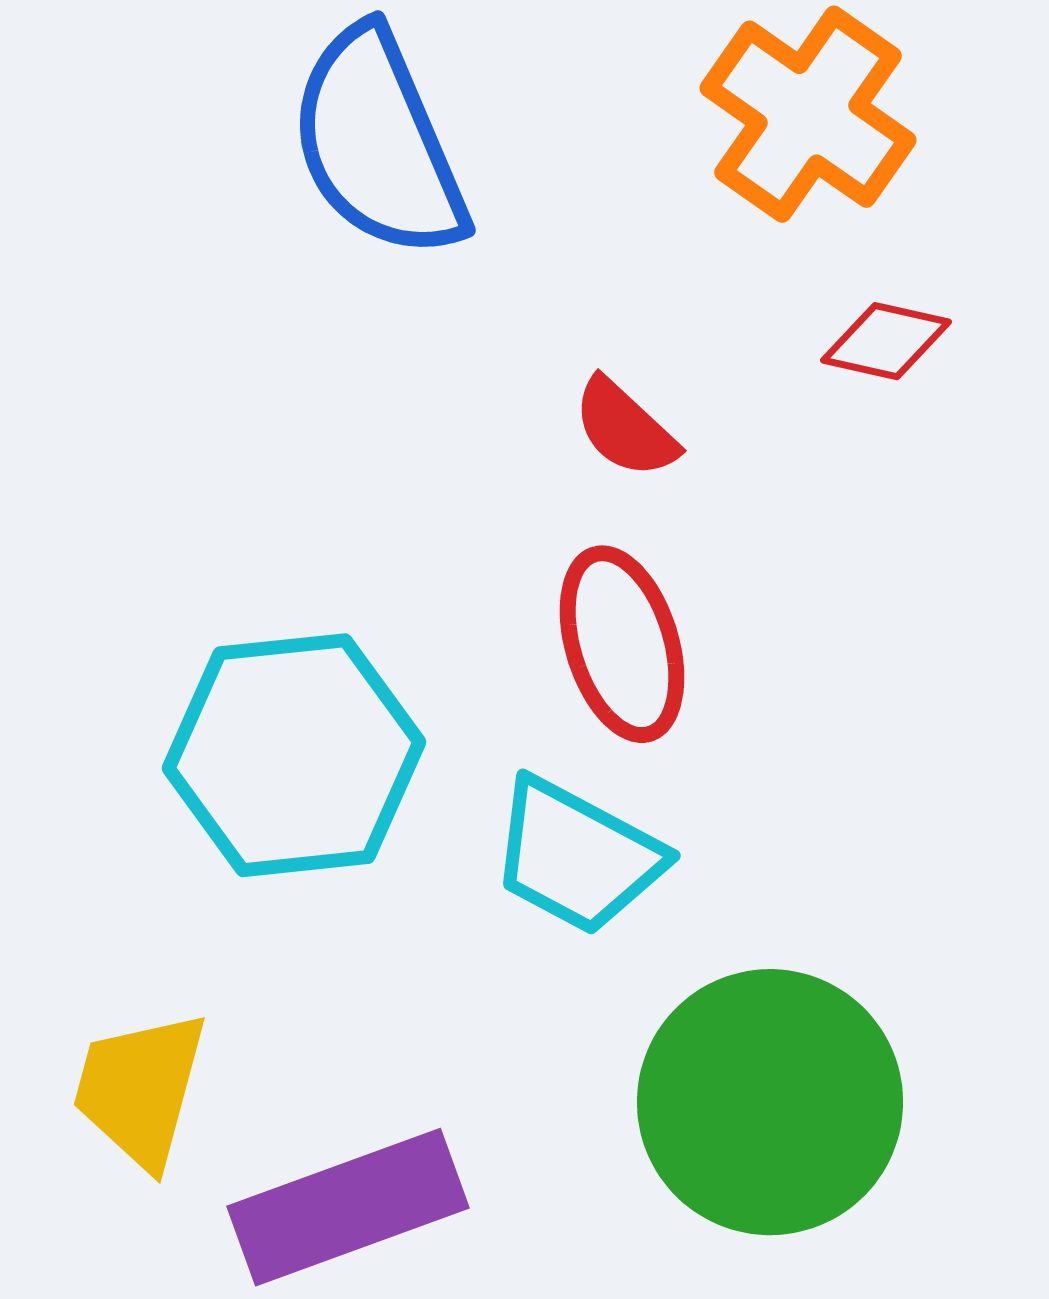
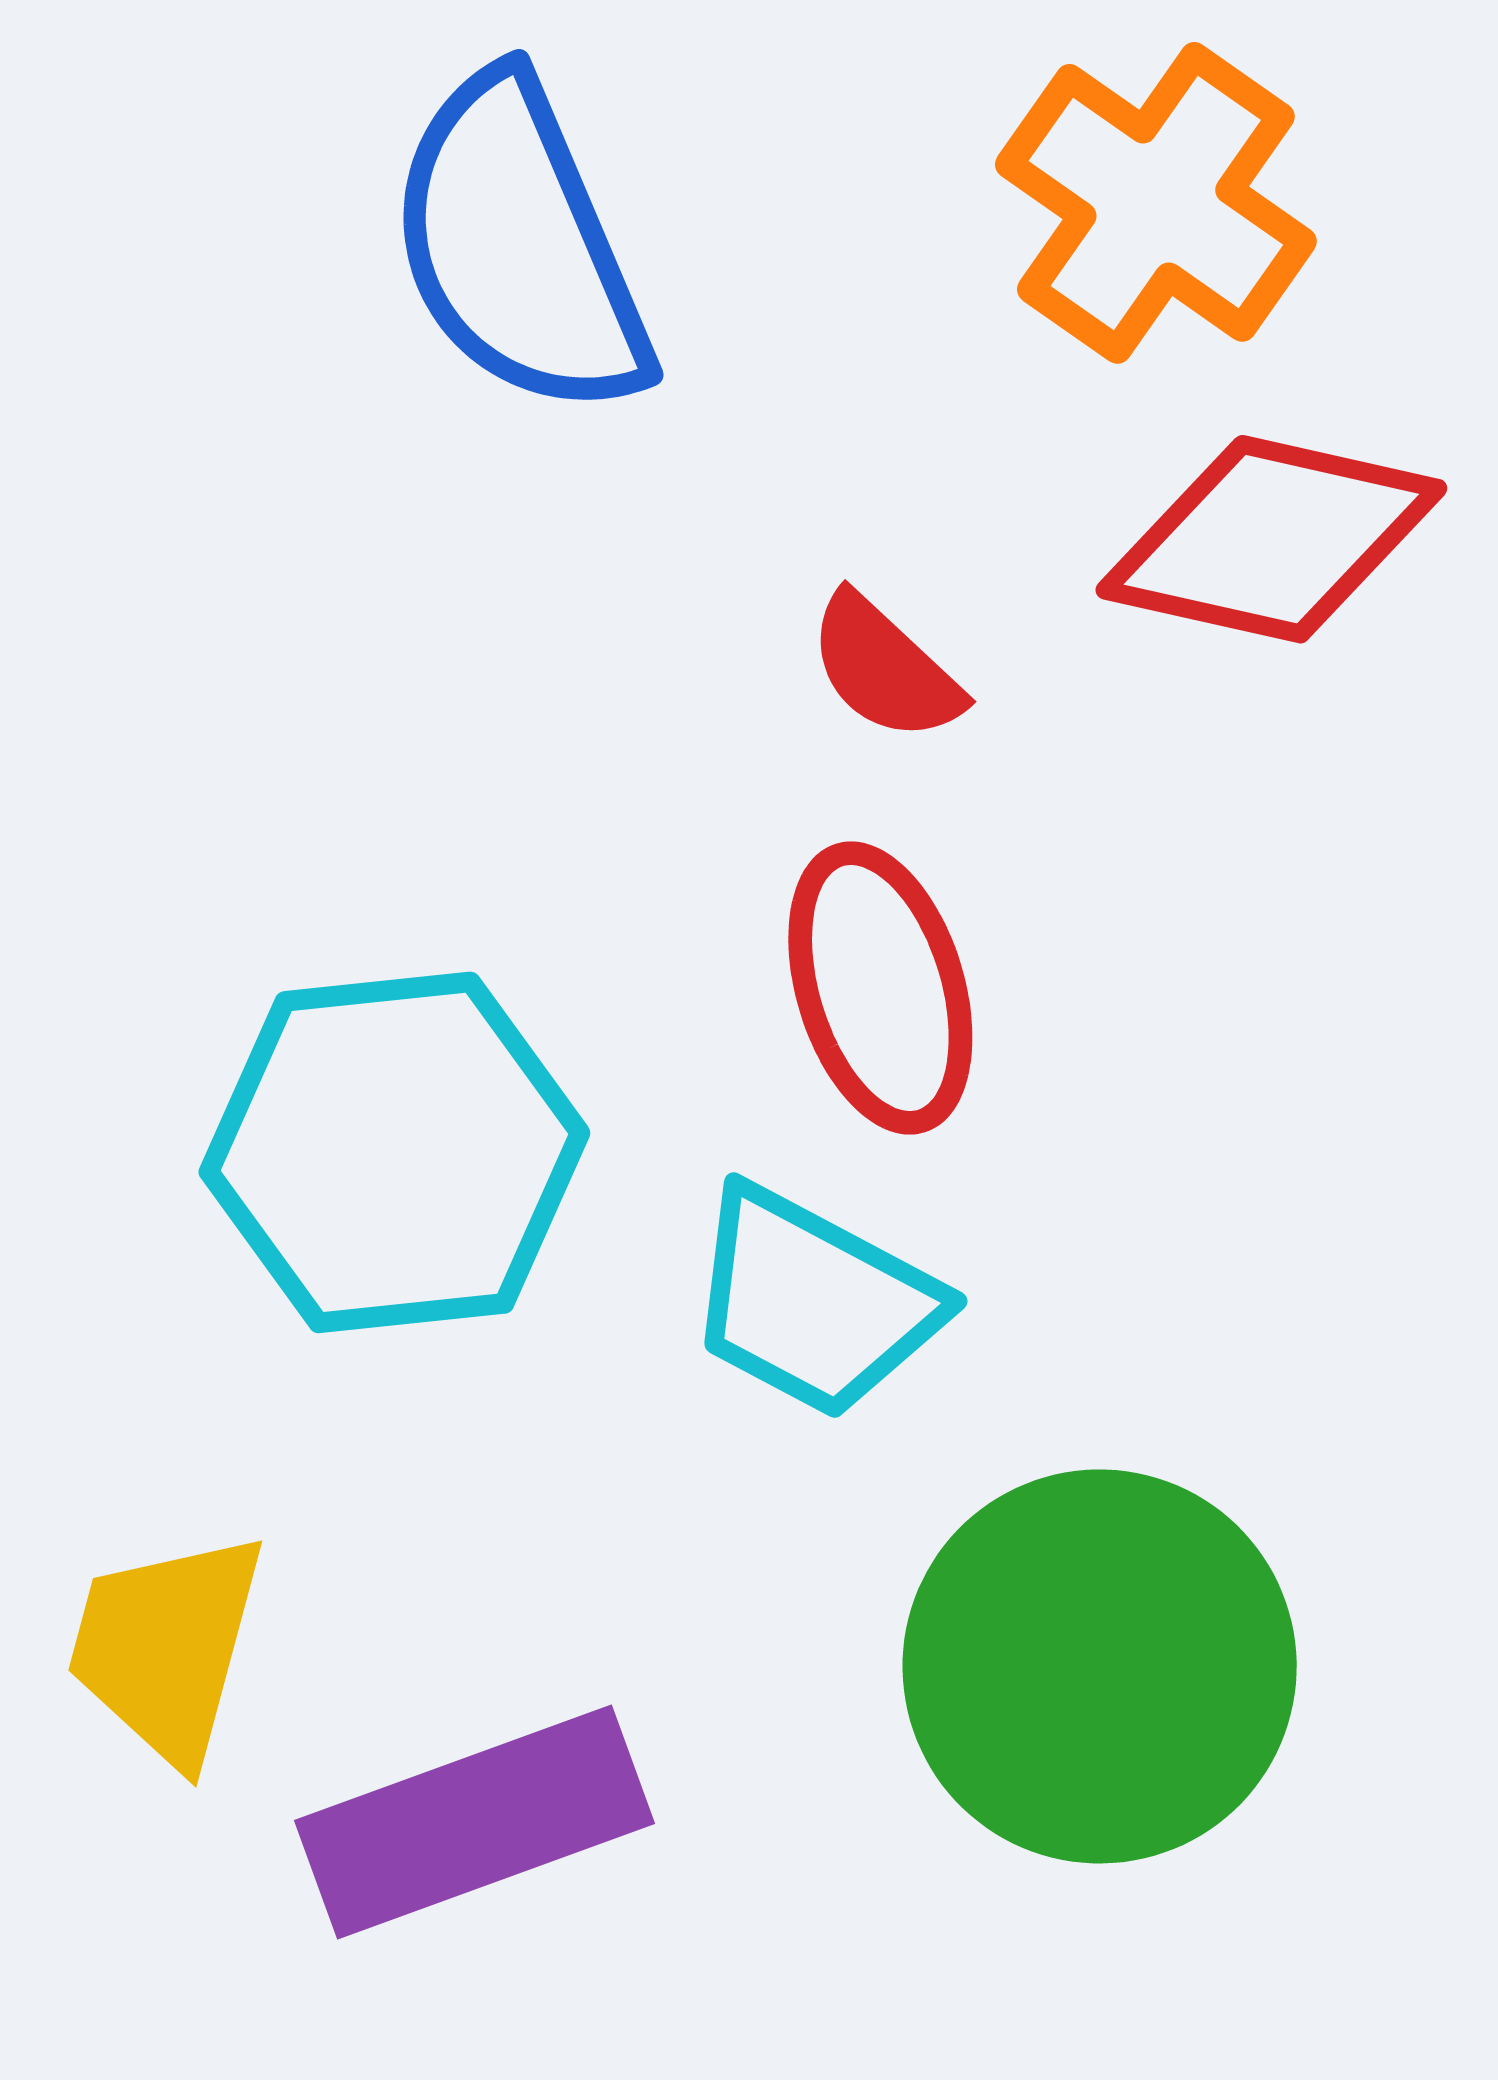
red diamond: (886, 341) -> (1271, 539), size x1.8

